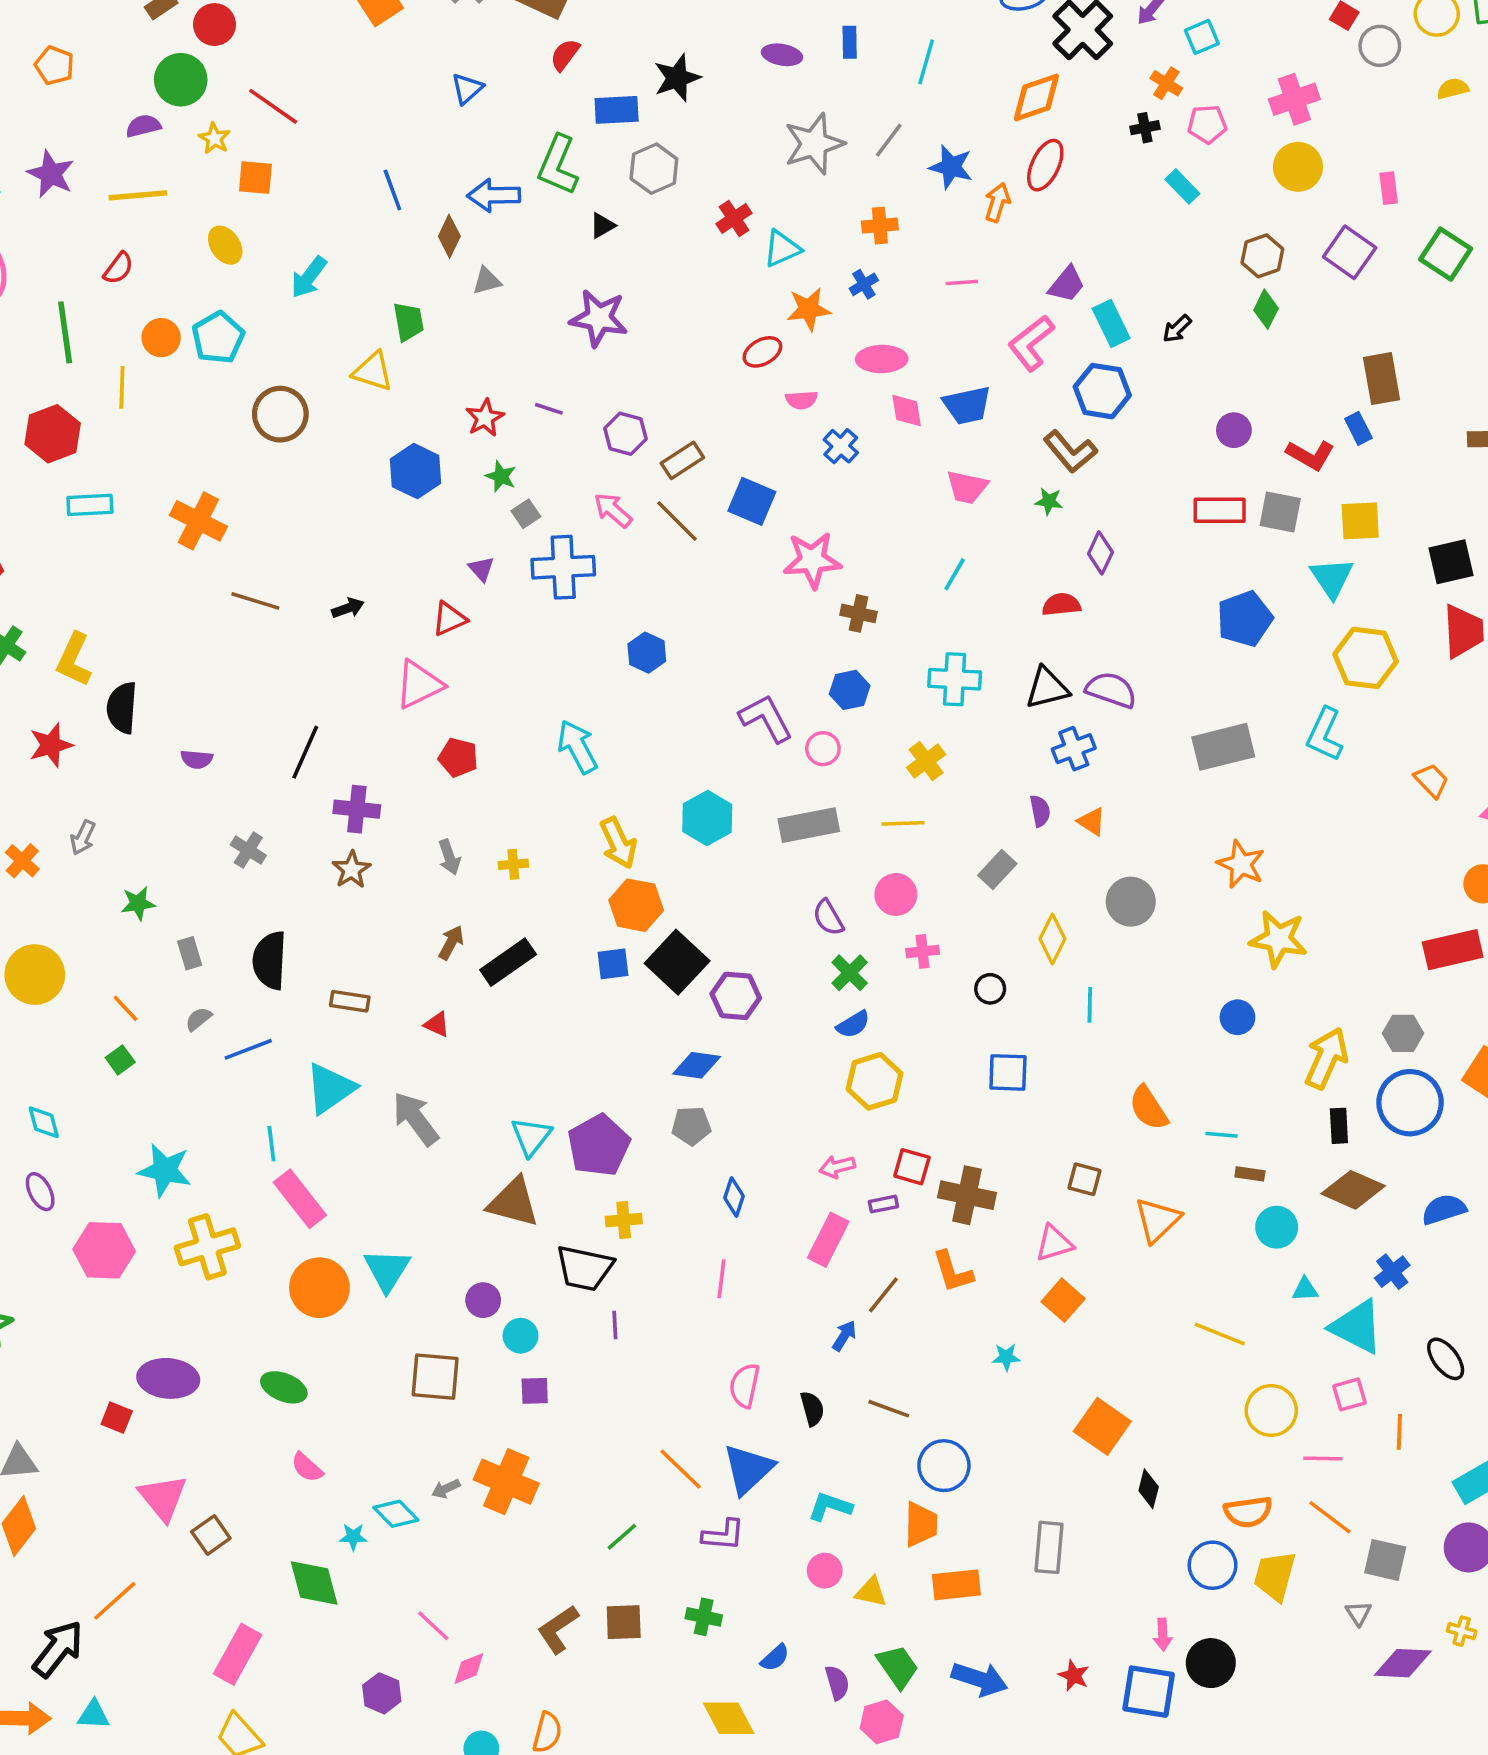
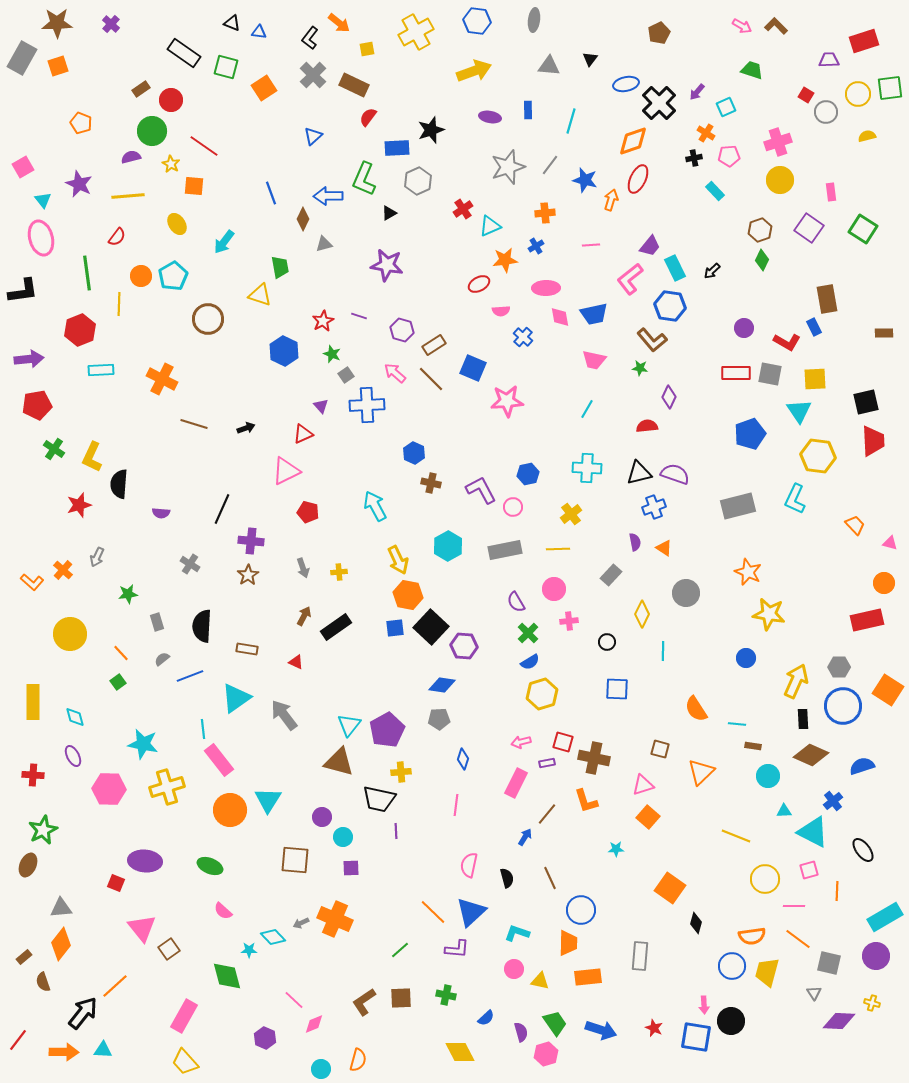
brown cross: (859, 613) -> (431, 483), moved
brown line: (889, 1409) -> (550, 878), turned 45

